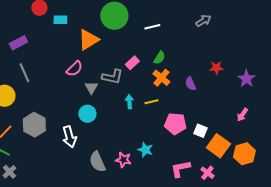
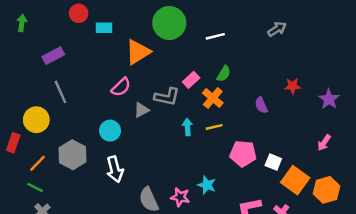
orange cross: (161, 78) -> (213, 98), moved
gray triangle: (91, 88) -> (141, 110), turned 32
cyan circle: (87, 114) -> (110, 131), moved

